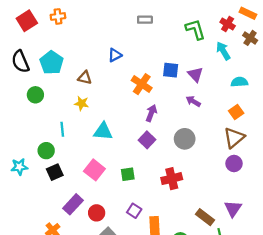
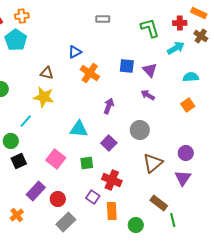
red cross: (228, 24) -> (180, 23), turned -32
cyan arrow: (223, 51) -> (176, 48), turned 90
cyan pentagon: (52, 63) -> (16, 40), moved
orange cross: (142, 84) -> (90, 73), moved
yellow star: (82, 103) -> (44, 97), size x1.5
cyan line: (62, 129) -> (26, 121), turned 48
cyan triangle: (103, 131) -> (79, 129), moved
brown triangle: (234, 138) -> (153, 163), moved
purple square: (147, 140) -> (109, 143), moved
red cross: (172, 179) -> (112, 180), moved, turned 36
purple triangle: (233, 209) -> (183, 178), moved

